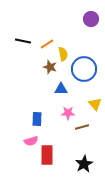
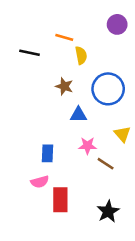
orange line: (47, 44) -> (64, 37), moved, turned 48
yellow semicircle: (63, 54) -> (81, 55), moved
brown line: (82, 127) -> (106, 164), turned 48

